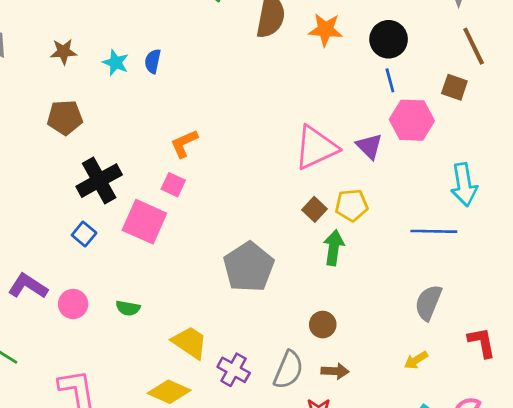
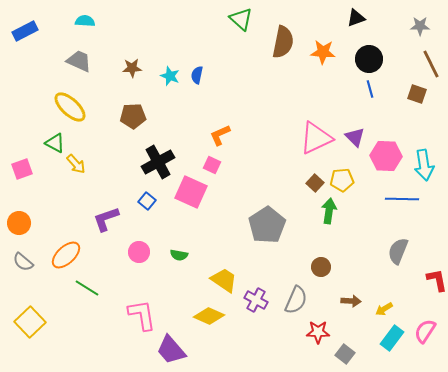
pink hexagon: (412, 120) -> (386, 156), moved
purple L-shape: (28, 286) -> (106, 219), moved, turned -52
yellow arrow: (416, 360) -> (384, 309), moved
brown arrow: (335, 371) -> (351, 301), moved

